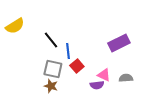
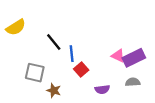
purple rectangle: (119, 43) -> (134, 58), moved
gray square: (53, 69) -> (35, 73), moved
pink triangle: (104, 75) -> (118, 56), moved

